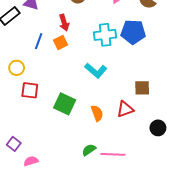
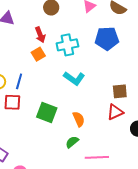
cyan cross: (105, 35) -> (67, 45), moved
blue line: (39, 41) -> (19, 81), moved
red triangle: (125, 109) -> (115, 112), moved
green semicircle: (89, 150) -> (72, 142), moved

